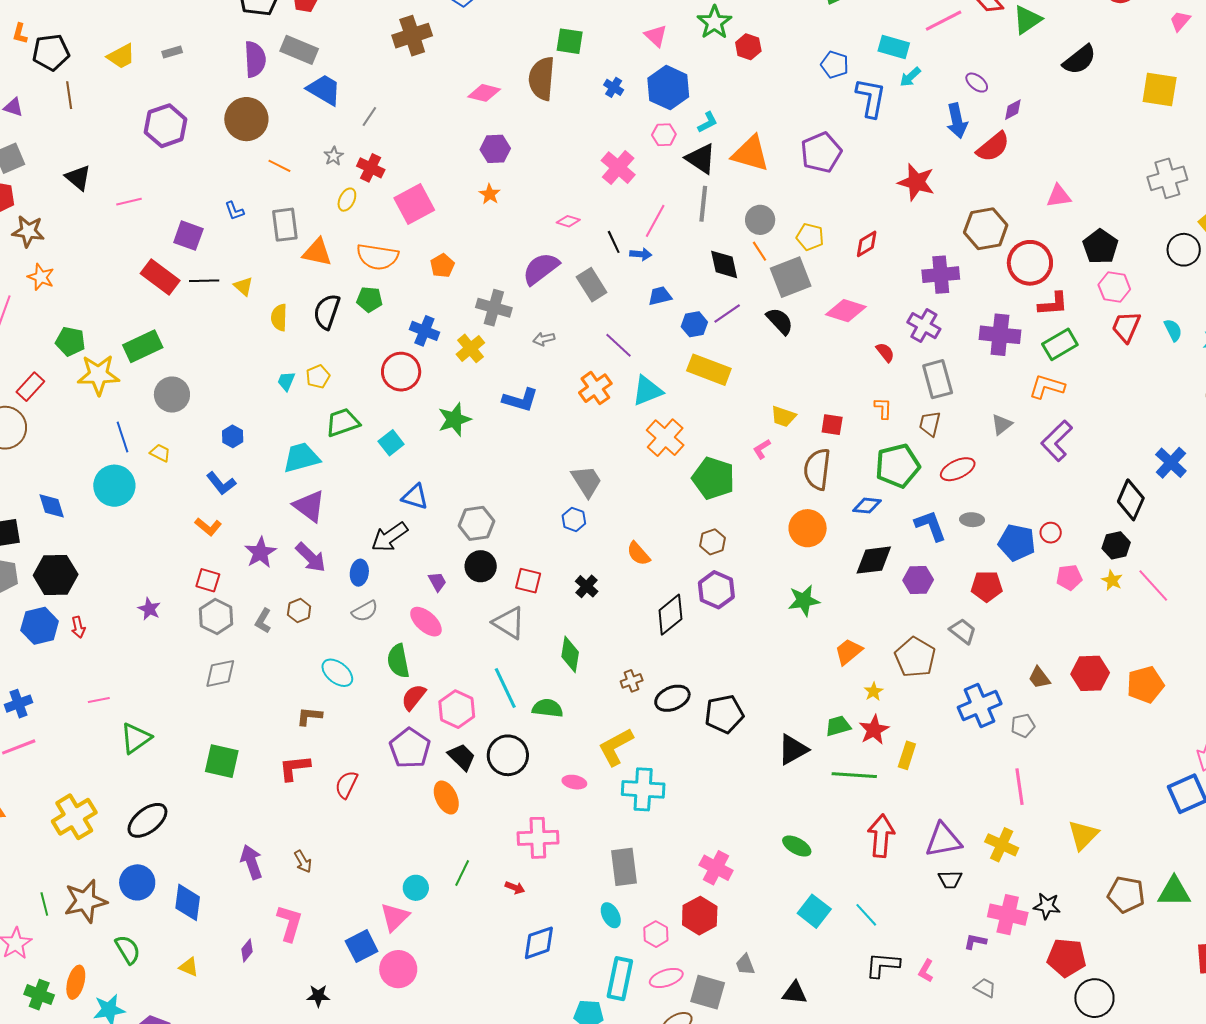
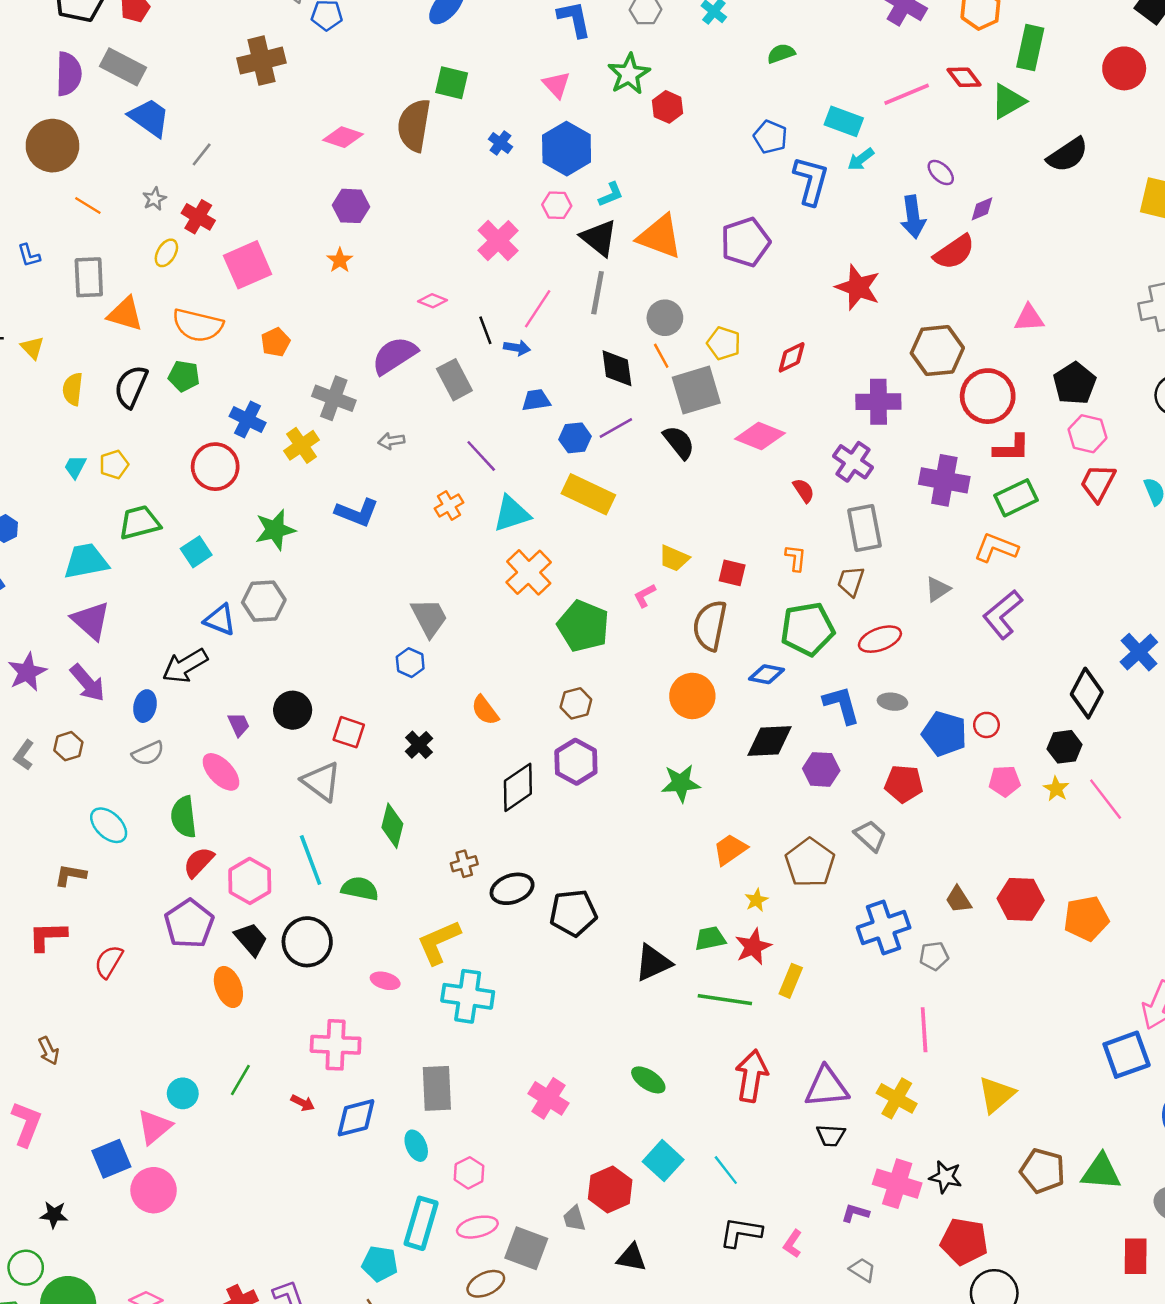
orange cross: (595, 388) -> (449, 505), size x0.7
gray hexagon: (476, 523) -> (264, 601), moved
red hexagon: (700, 916) -> (610, 1189), moved
blue diamond: (539, 943) -> (356, 1118), moved

